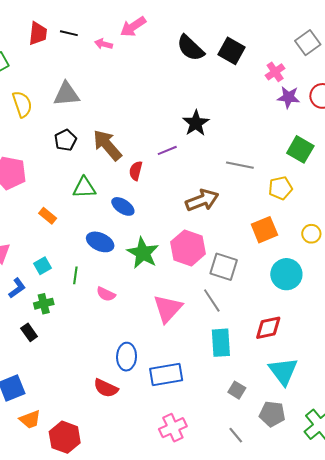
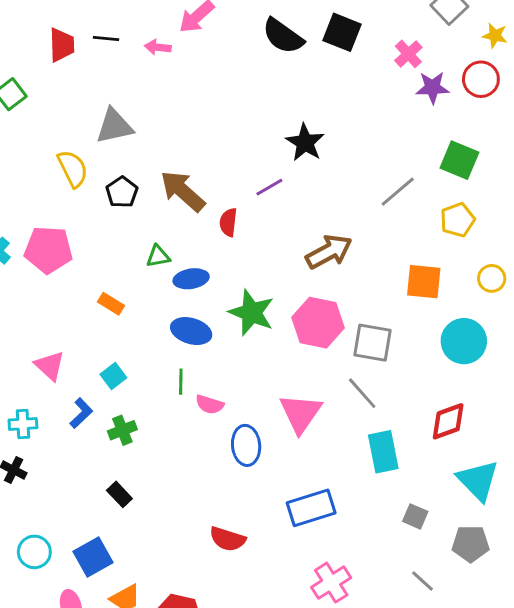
yellow semicircle: (22, 104) -> (73, 169), moved
gray line: (240, 165) -> (398, 192), moved, turned -44
green triangle: (84, 188) -> (158, 256), size x0.7
yellow pentagon: (280, 188) -> (457, 220), moved
blue ellipse: (123, 206) -> (191, 279), moved, turned -35
orange square: (264, 230) -> (424, 282), turned 36
green star: (143, 253) -> (252, 313), moved
green line: (75, 275) -> (181, 382), moved
black rectangle: (29, 332) -> (119, 494), moved
blue ellipse: (127, 357) -> (246, 445), moved

